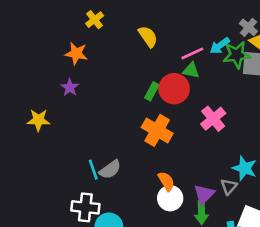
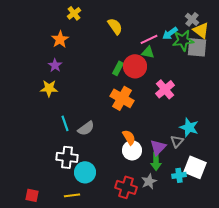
orange star: (76, 53) -> (60, 39), turned 30
yellow star: (38, 120) -> (49, 88), moved
cyan line: (93, 170) -> (65, 123), moved

